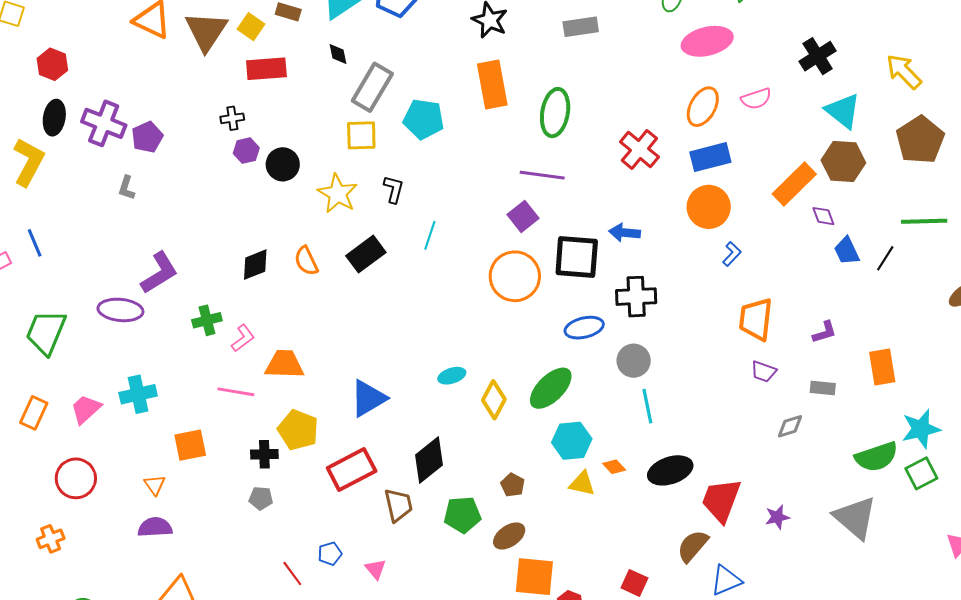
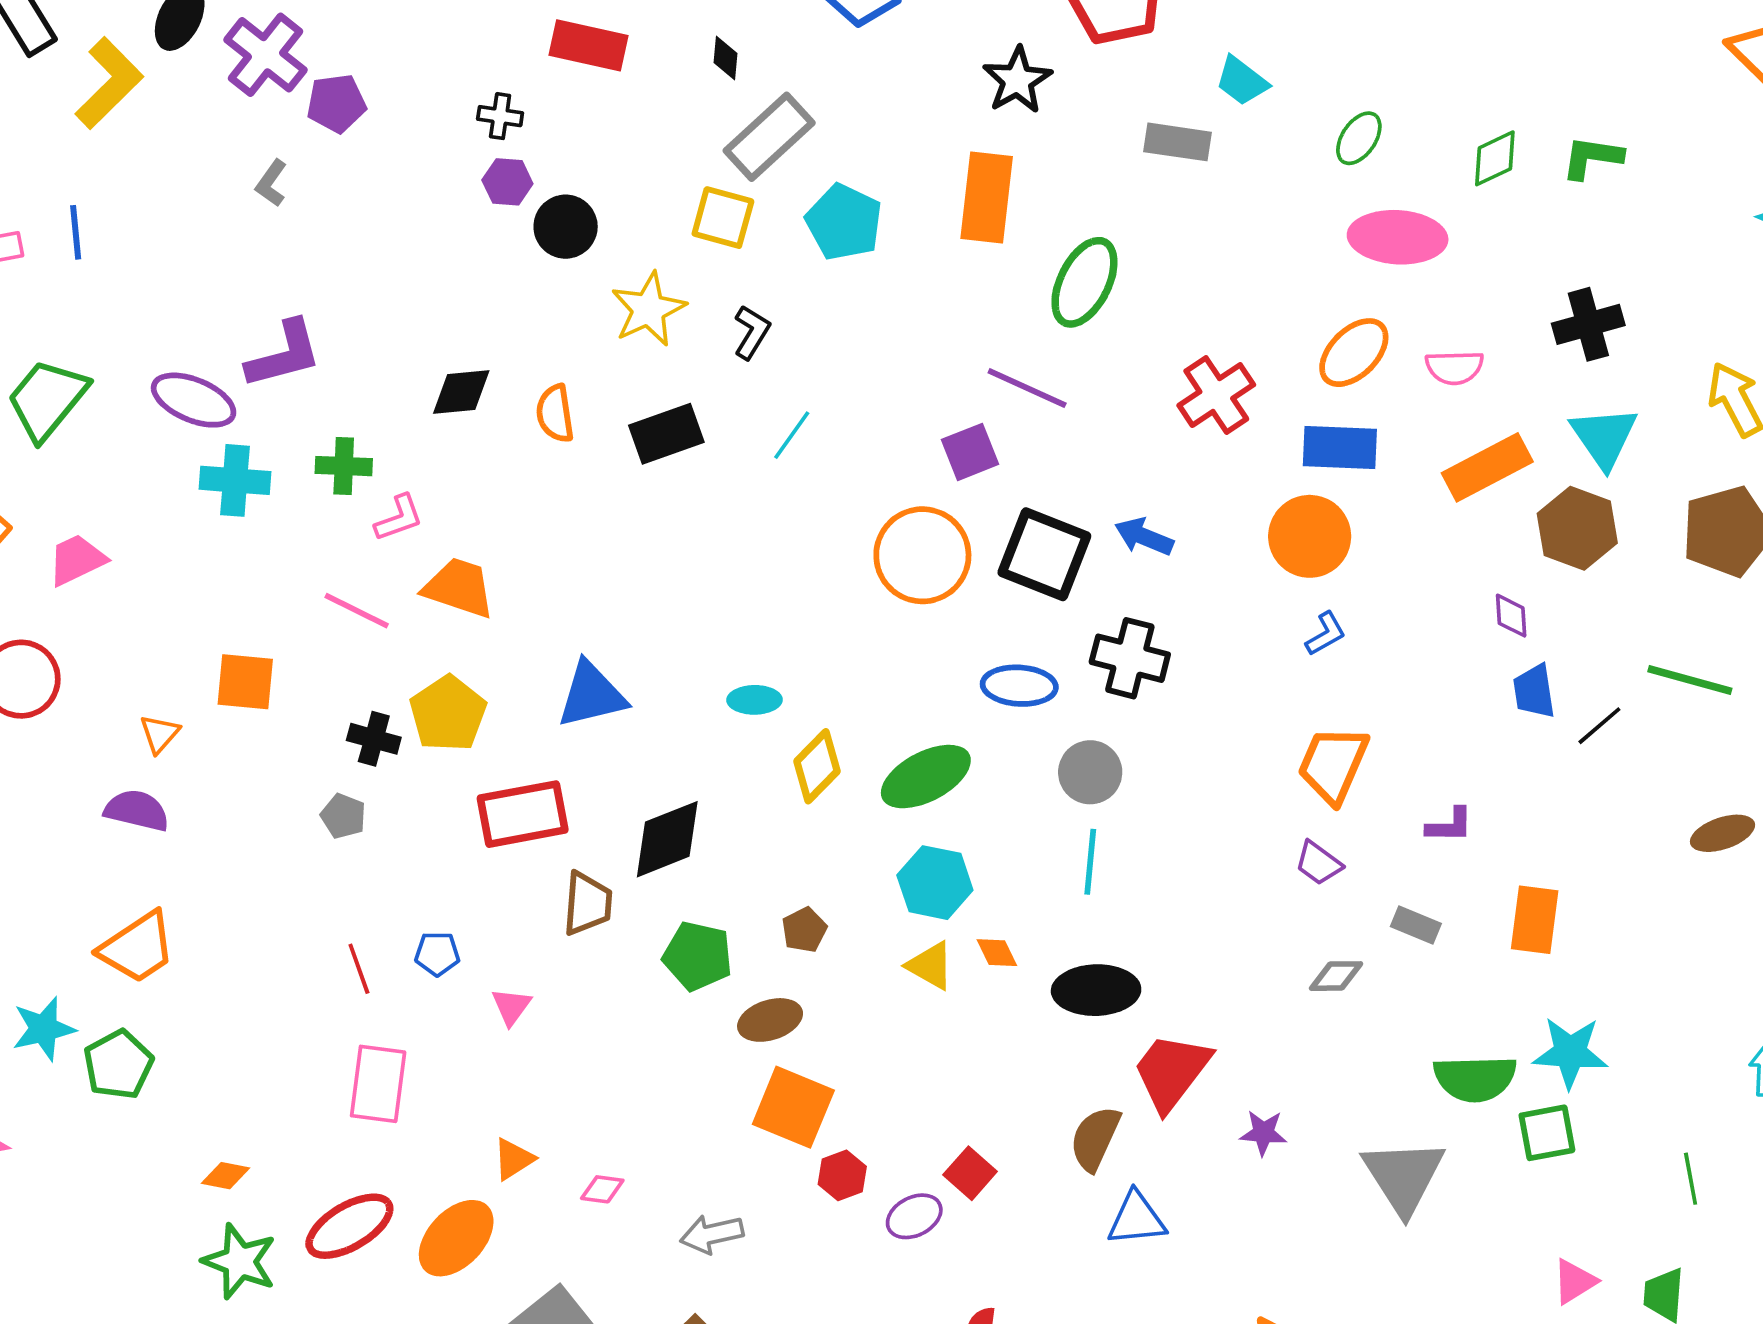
orange rectangle: (794, 184) -> (1487, 467), moved
cyan cross: (138, 394) -> (235, 480), moved
brown semicircle: (693, 546) -> (1095, 1138), turned -33

